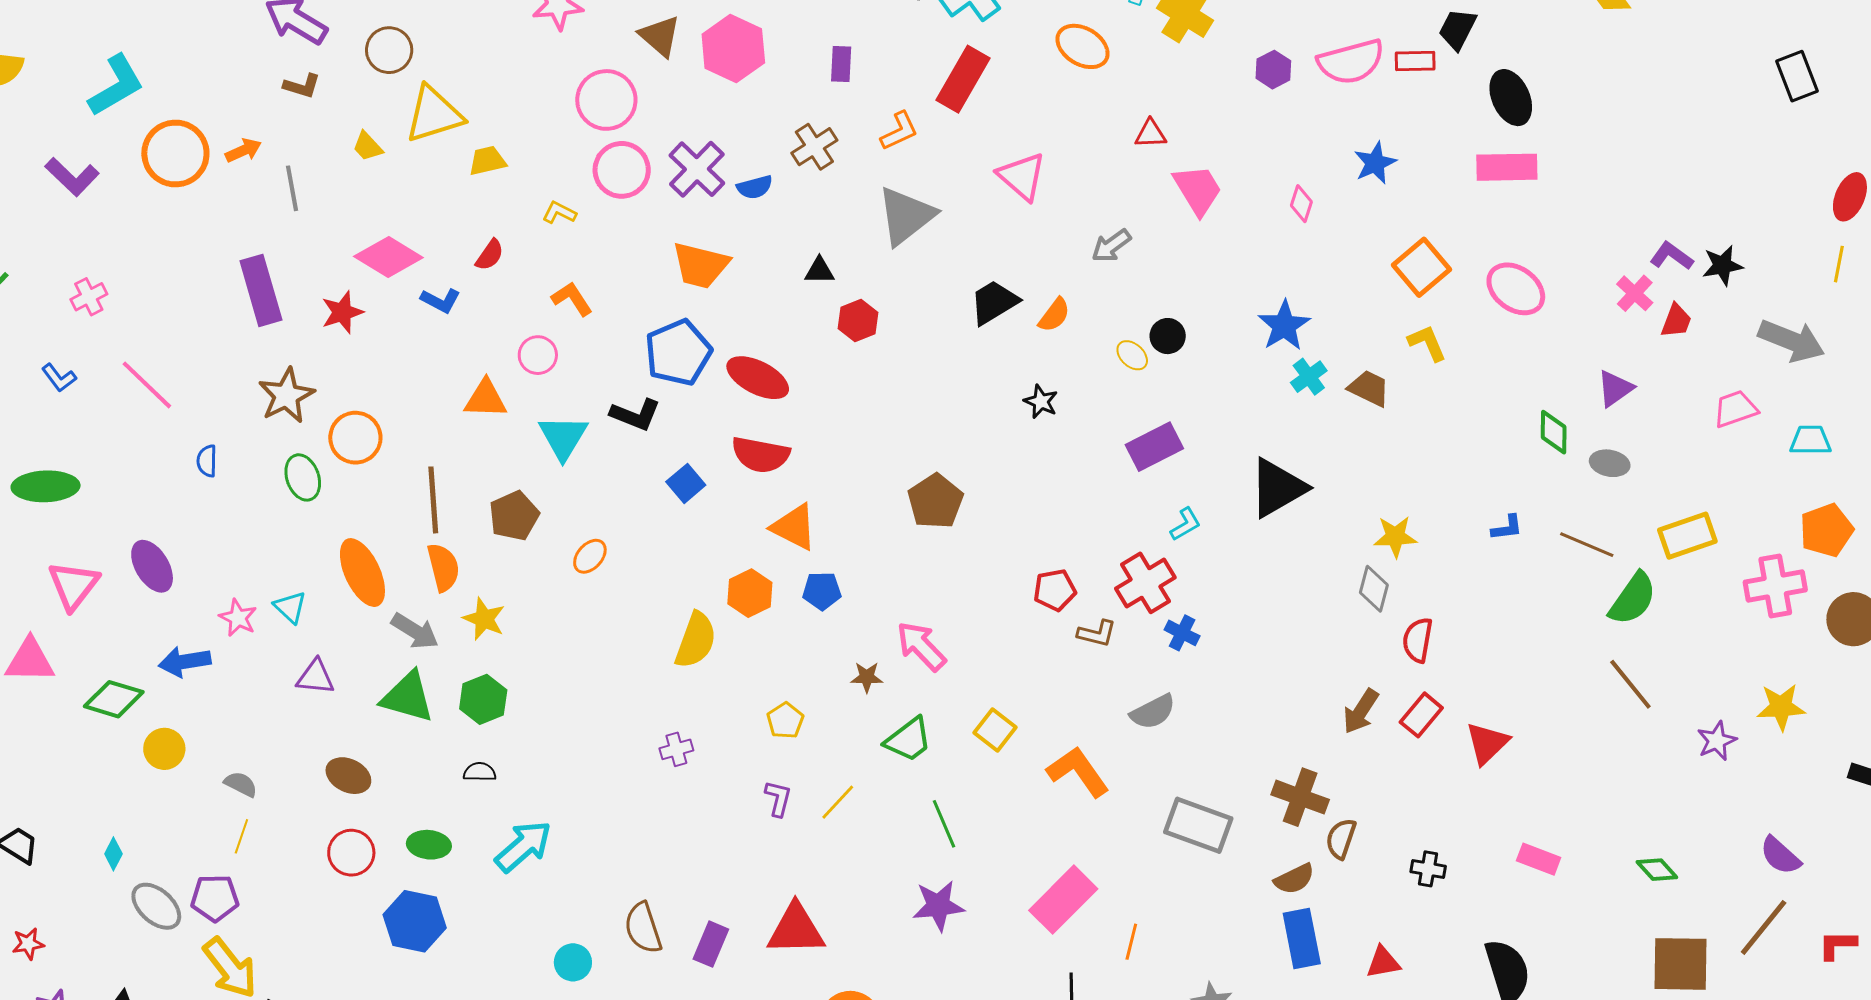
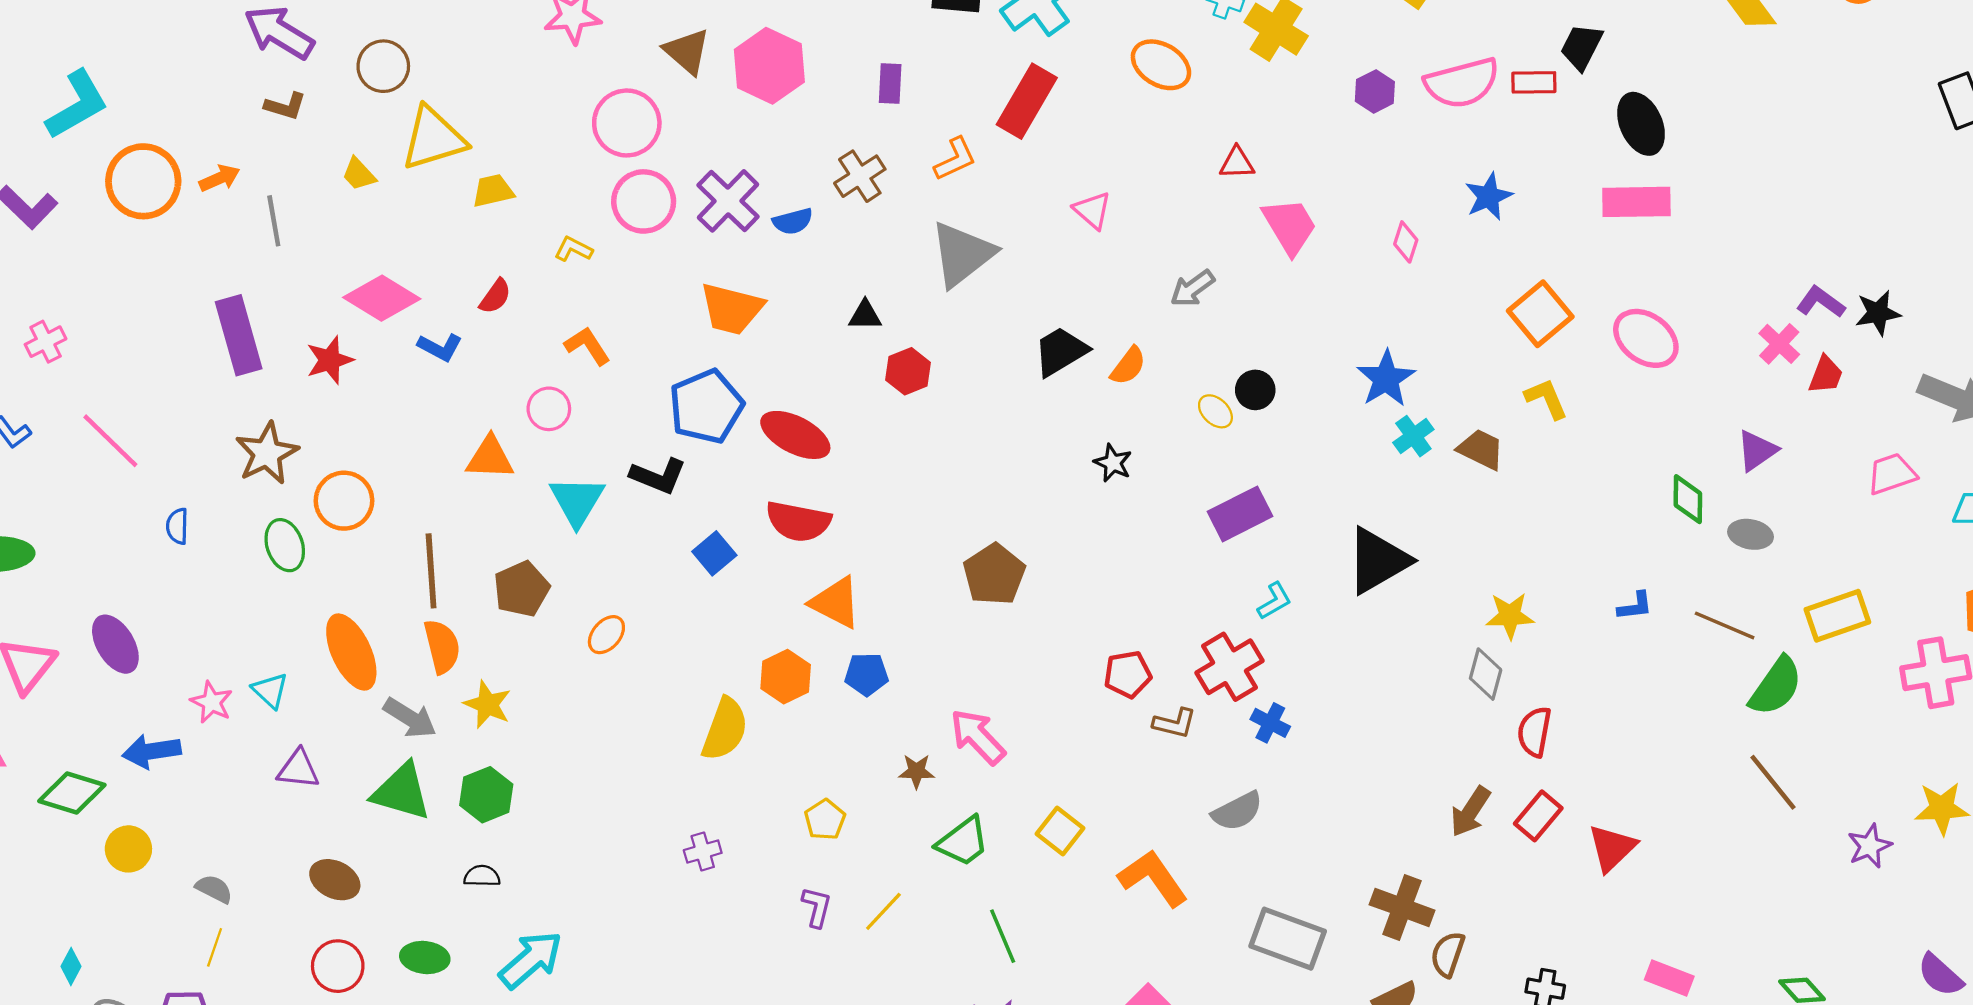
pink triangle: (1022, 176) -> (1092, 210), size x0.7

